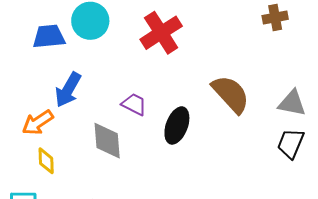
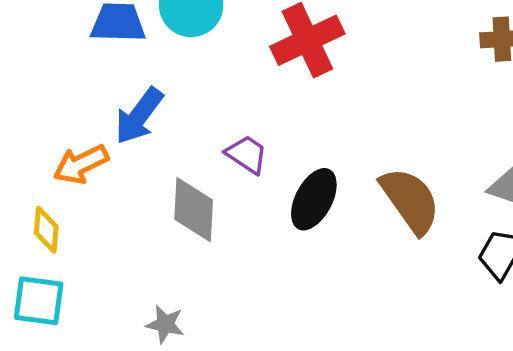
brown semicircle: (231, 94) -> (410, 200), moved
yellow diamond: (46, 161) -> (46, 230), moved

